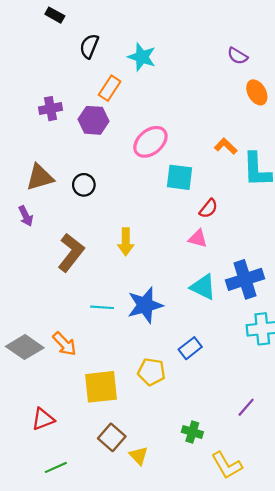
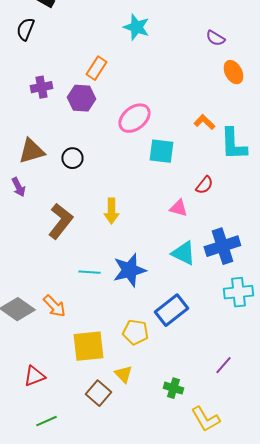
black semicircle: (89, 46) -> (25, 29), moved
cyan star: (142, 57) -> (136, 27), moved
red semicircle: (208, 208) -> (204, 185), moved
blue rectangle: (190, 348) -> (171, 310), size x1.5
yellow triangle: (139, 456) -> (123, 374), moved

